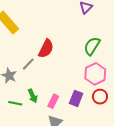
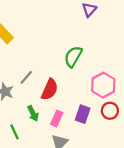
green semicircle: (92, 46) -> (73, 57), moved
red semicircle: (46, 49) -> (50, 89), moved
green line: (15, 103) -> (15, 132), moved, turned 56

